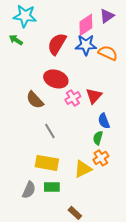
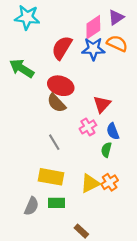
green arrow: (16, 40) -> (22, 68), moved, size x1.6
orange semicircle: (108, 53) -> (117, 43), moved
pink cross: (73, 98) -> (88, 127), moved
brown semicircle: (35, 100) -> (56, 103), moved
orange cross: (101, 158) -> (110, 182), moved

